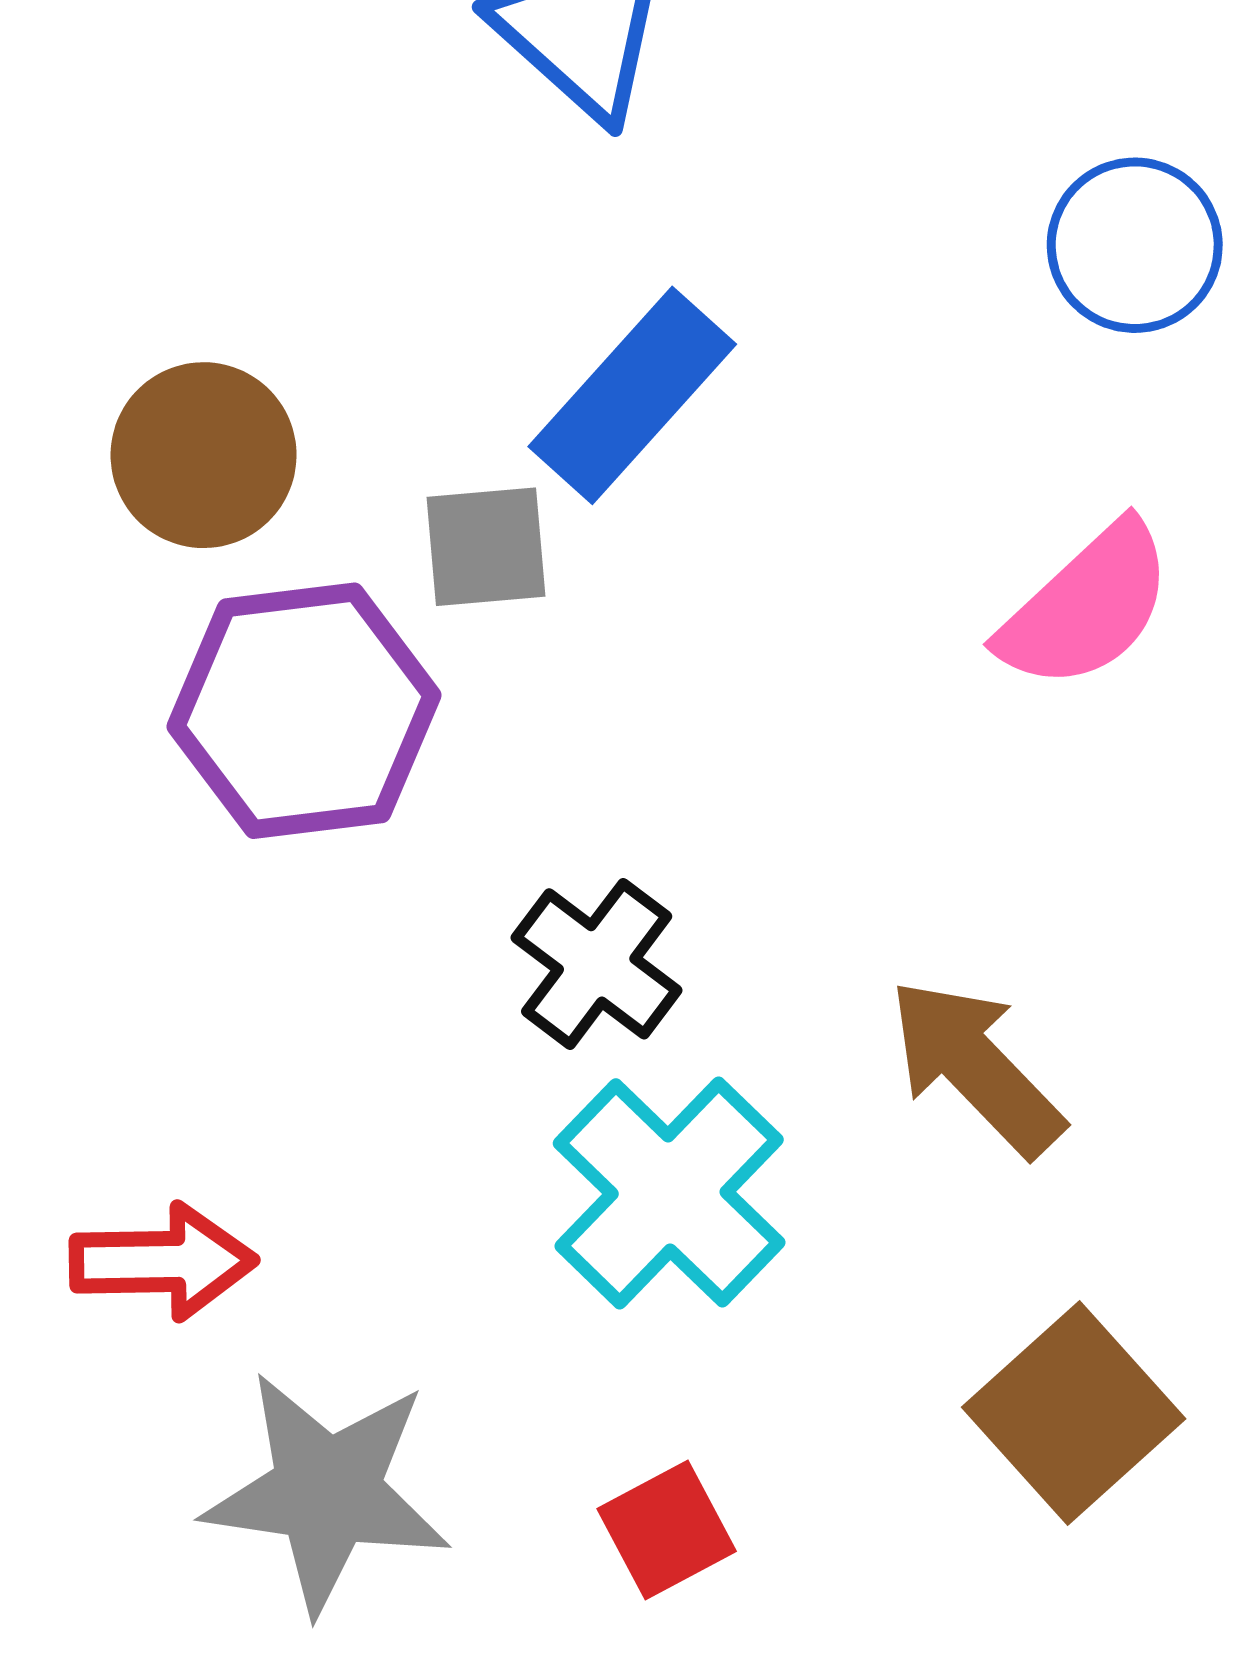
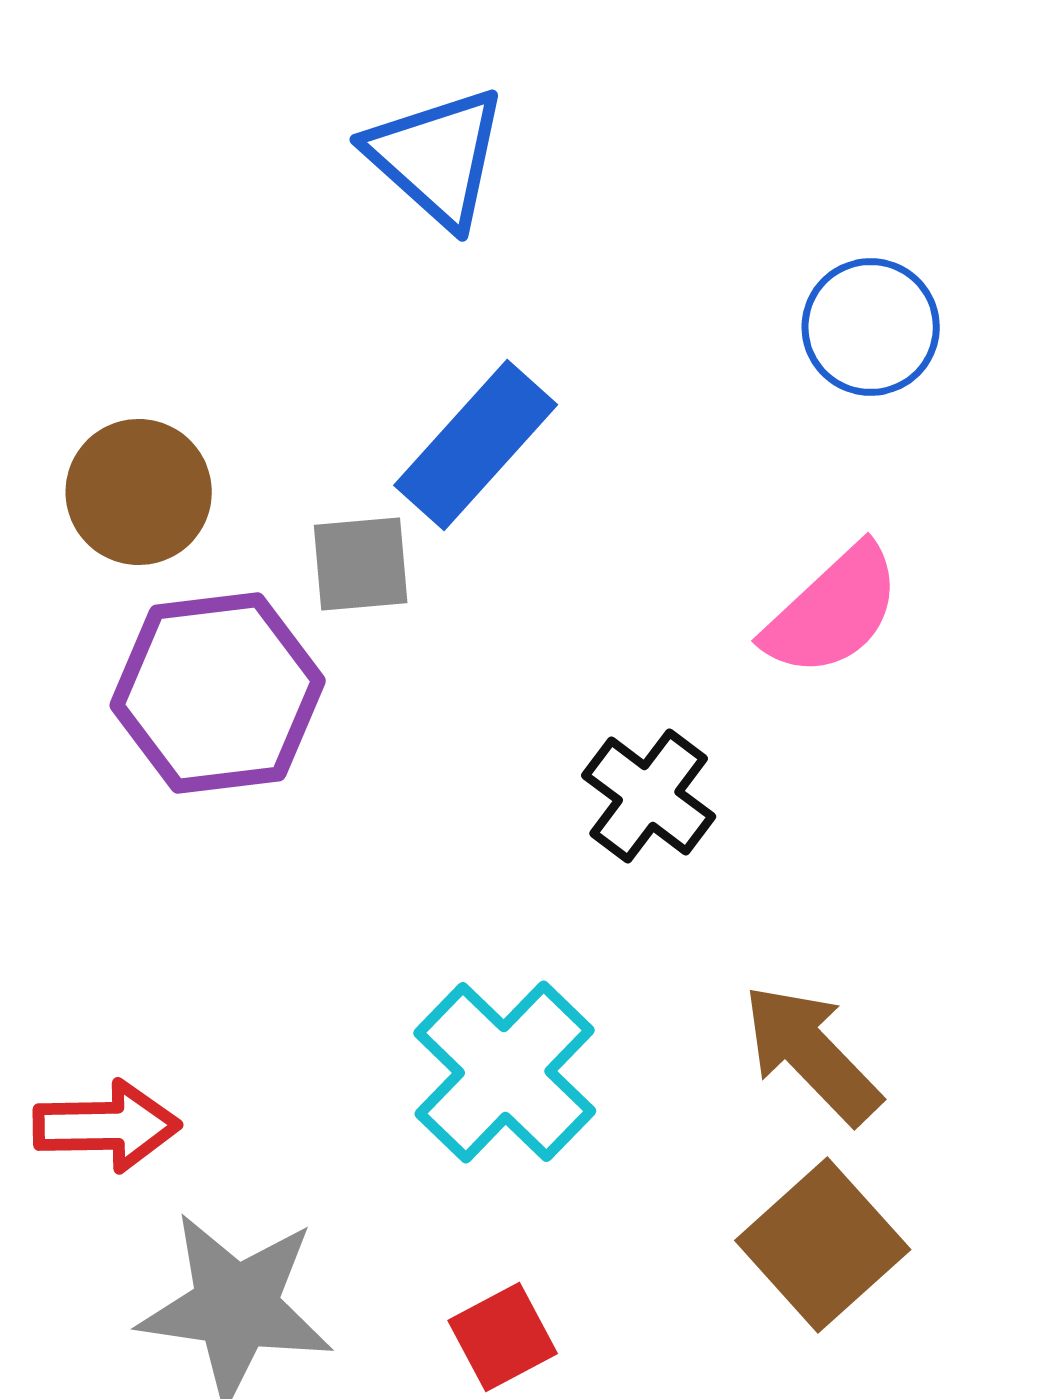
black cross: (597, 964) -> (649, 796), moved
brown arrow: (976, 1067) -> (812, 1054), moved

